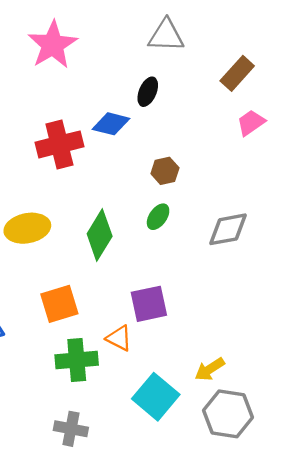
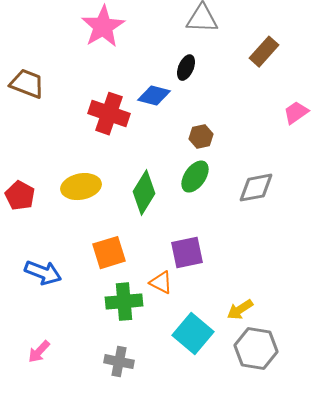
pink trapezoid: (251, 123) -> (296, 113), moved
red cross: (59, 144) -> (109, 114), turned 33
green ellipse: (158, 217) -> (195, 177), size x1.4

